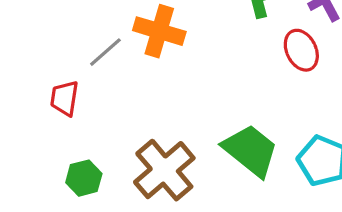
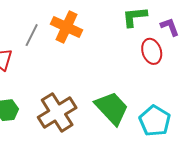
gray line: (105, 52) -> (32, 35), turned -30

